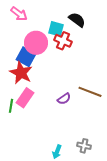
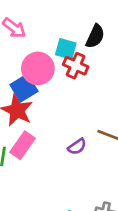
black semicircle: (77, 20) -> (95, 36), turned 78
blue square: (26, 57) -> (24, 88), turned 30

